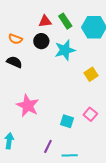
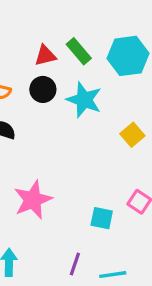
cyan star: (65, 50) -> (84, 100), turned -30
pink star: (28, 106) -> (33, 200), turned 30

